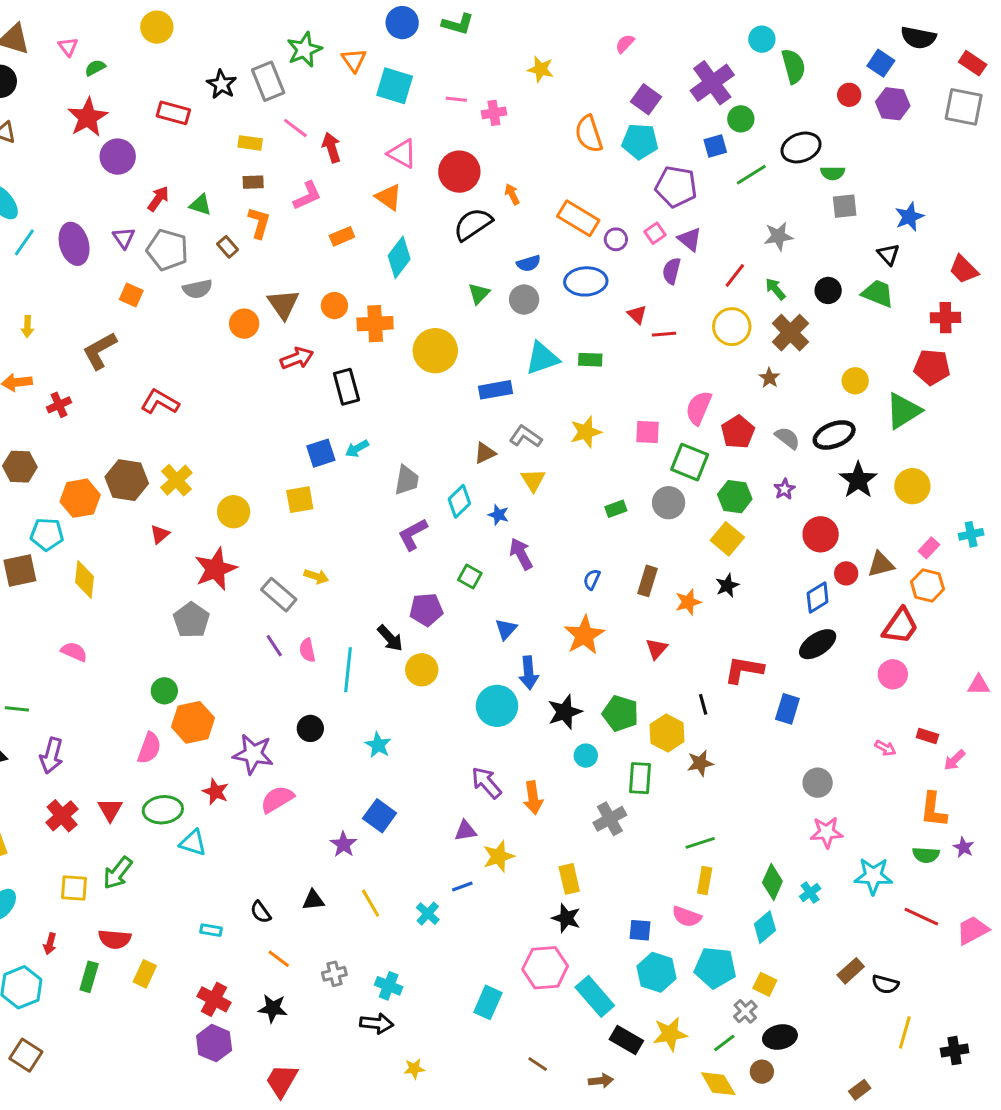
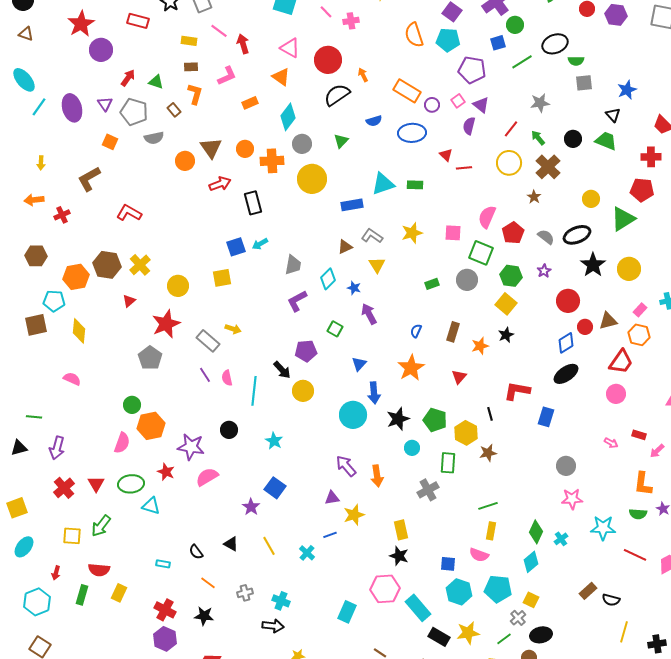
pink line: (456, 99) -> (326, 12), turned 40
gray circle: (524, 300) -> (302, 144), moved
black triangle: (313, 900) -> (231, 544), turned 35

